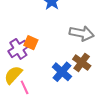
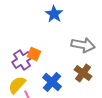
blue cross: (62, 72) -> (52, 82), moved

